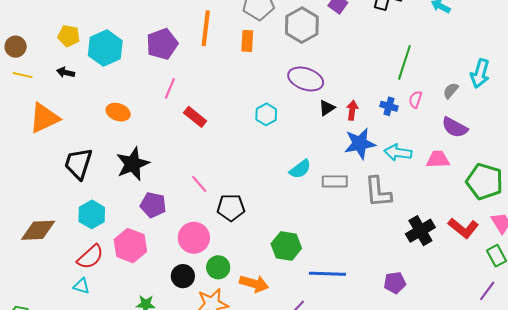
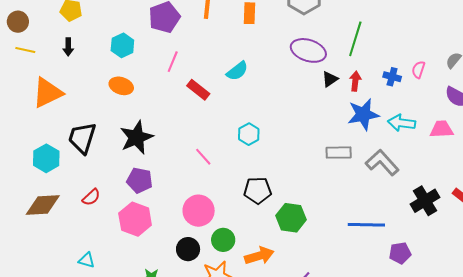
cyan hexagon: (105, 48) -> (122, 45), moved, size x0.7
green line: (404, 62) -> (355, 39), moved
black arrow: (66, 72) -> (68, 47), turned -102
cyan hexagon: (266, 114) -> (249, 134), moved
cyan semicircle: (300, 169) -> (237, 71), moved
gray L-shape: (378, 192) -> (382, 163), turned 144
purple pentagon: (153, 205) -> (140, 180), moved
black pentagon: (231, 208) -> (258, 190), moved
cyan hexagon: (92, 214) -> (46, 158), moved
red semicircle: (90, 257) -> (91, 197), moved, size x0.7
blue line: (327, 274) -> (366, 225), moved
orange arrow: (254, 284) -> (259, 256), turned -32

